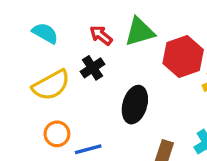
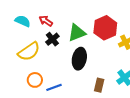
green triangle: (140, 32) -> (77, 33), moved
red arrow: (101, 35) -> (46, 21), moved

